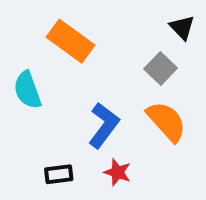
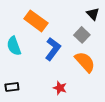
blue L-shape: (104, 125) -> (53, 49), moved
black rectangle: (59, 174) -> (12, 87), moved

